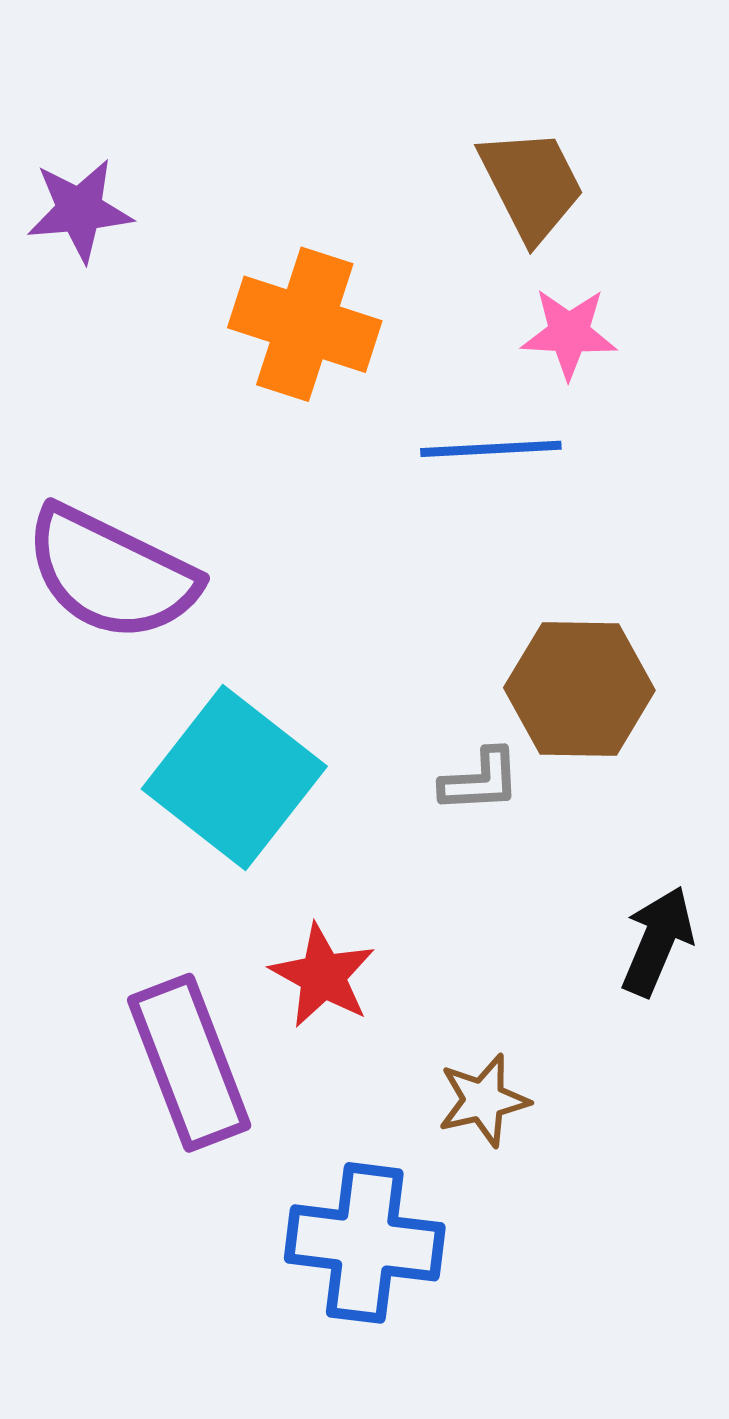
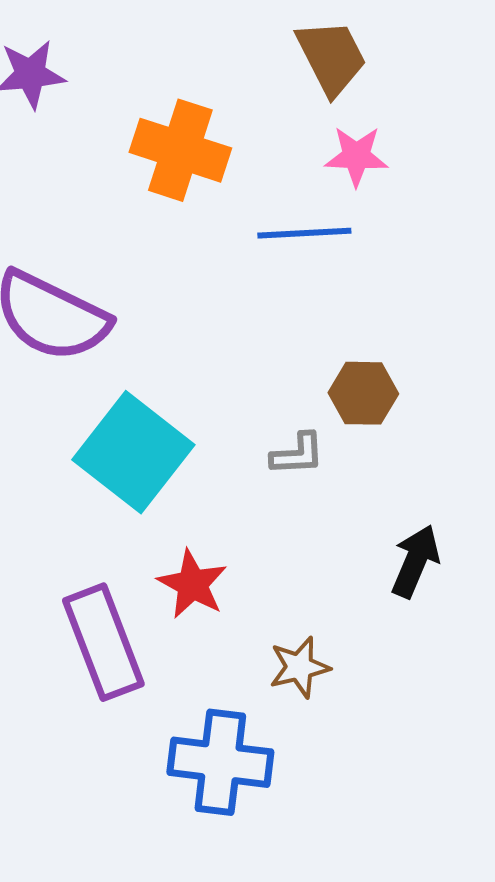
brown hexagon: (579, 689) -> (363, 393), size x0.7

